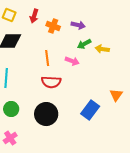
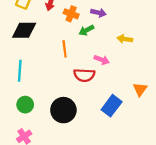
green arrow: (84, 44) -> (86, 30), moved
pink arrow: (72, 61) -> (102, 60), moved
red semicircle: (51, 82) -> (84, 75), moved

